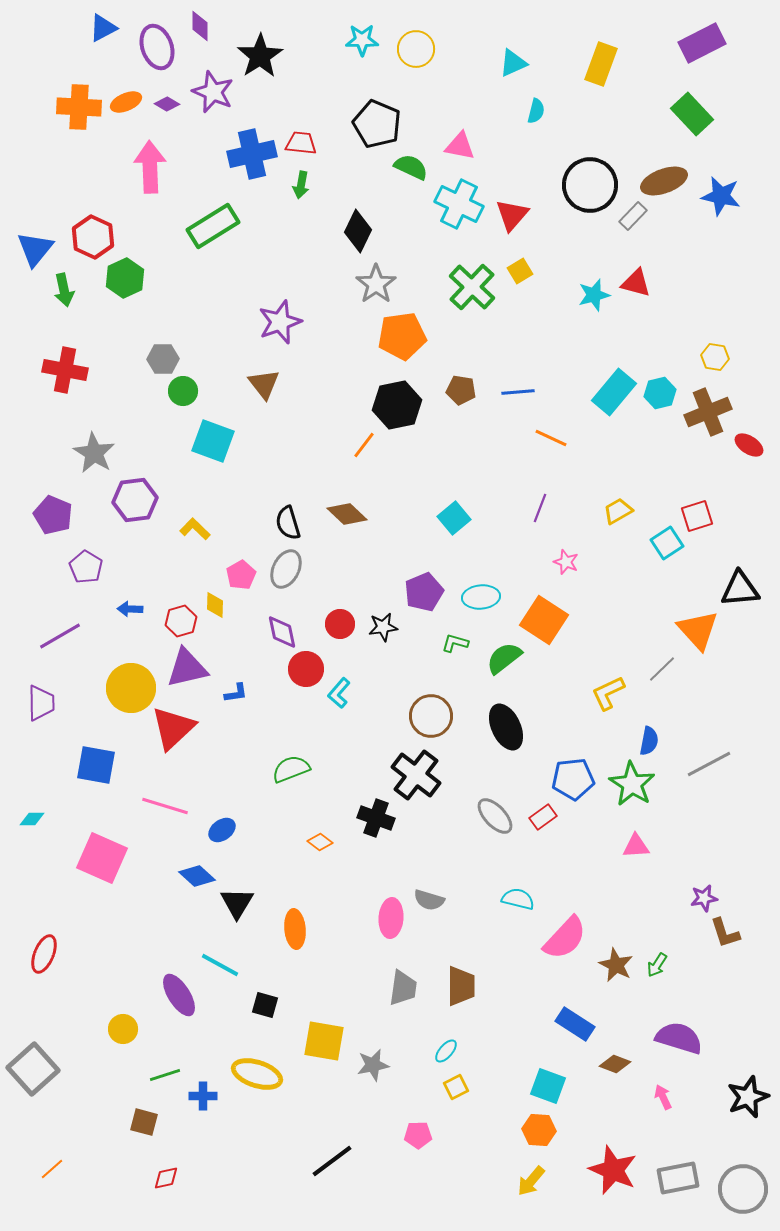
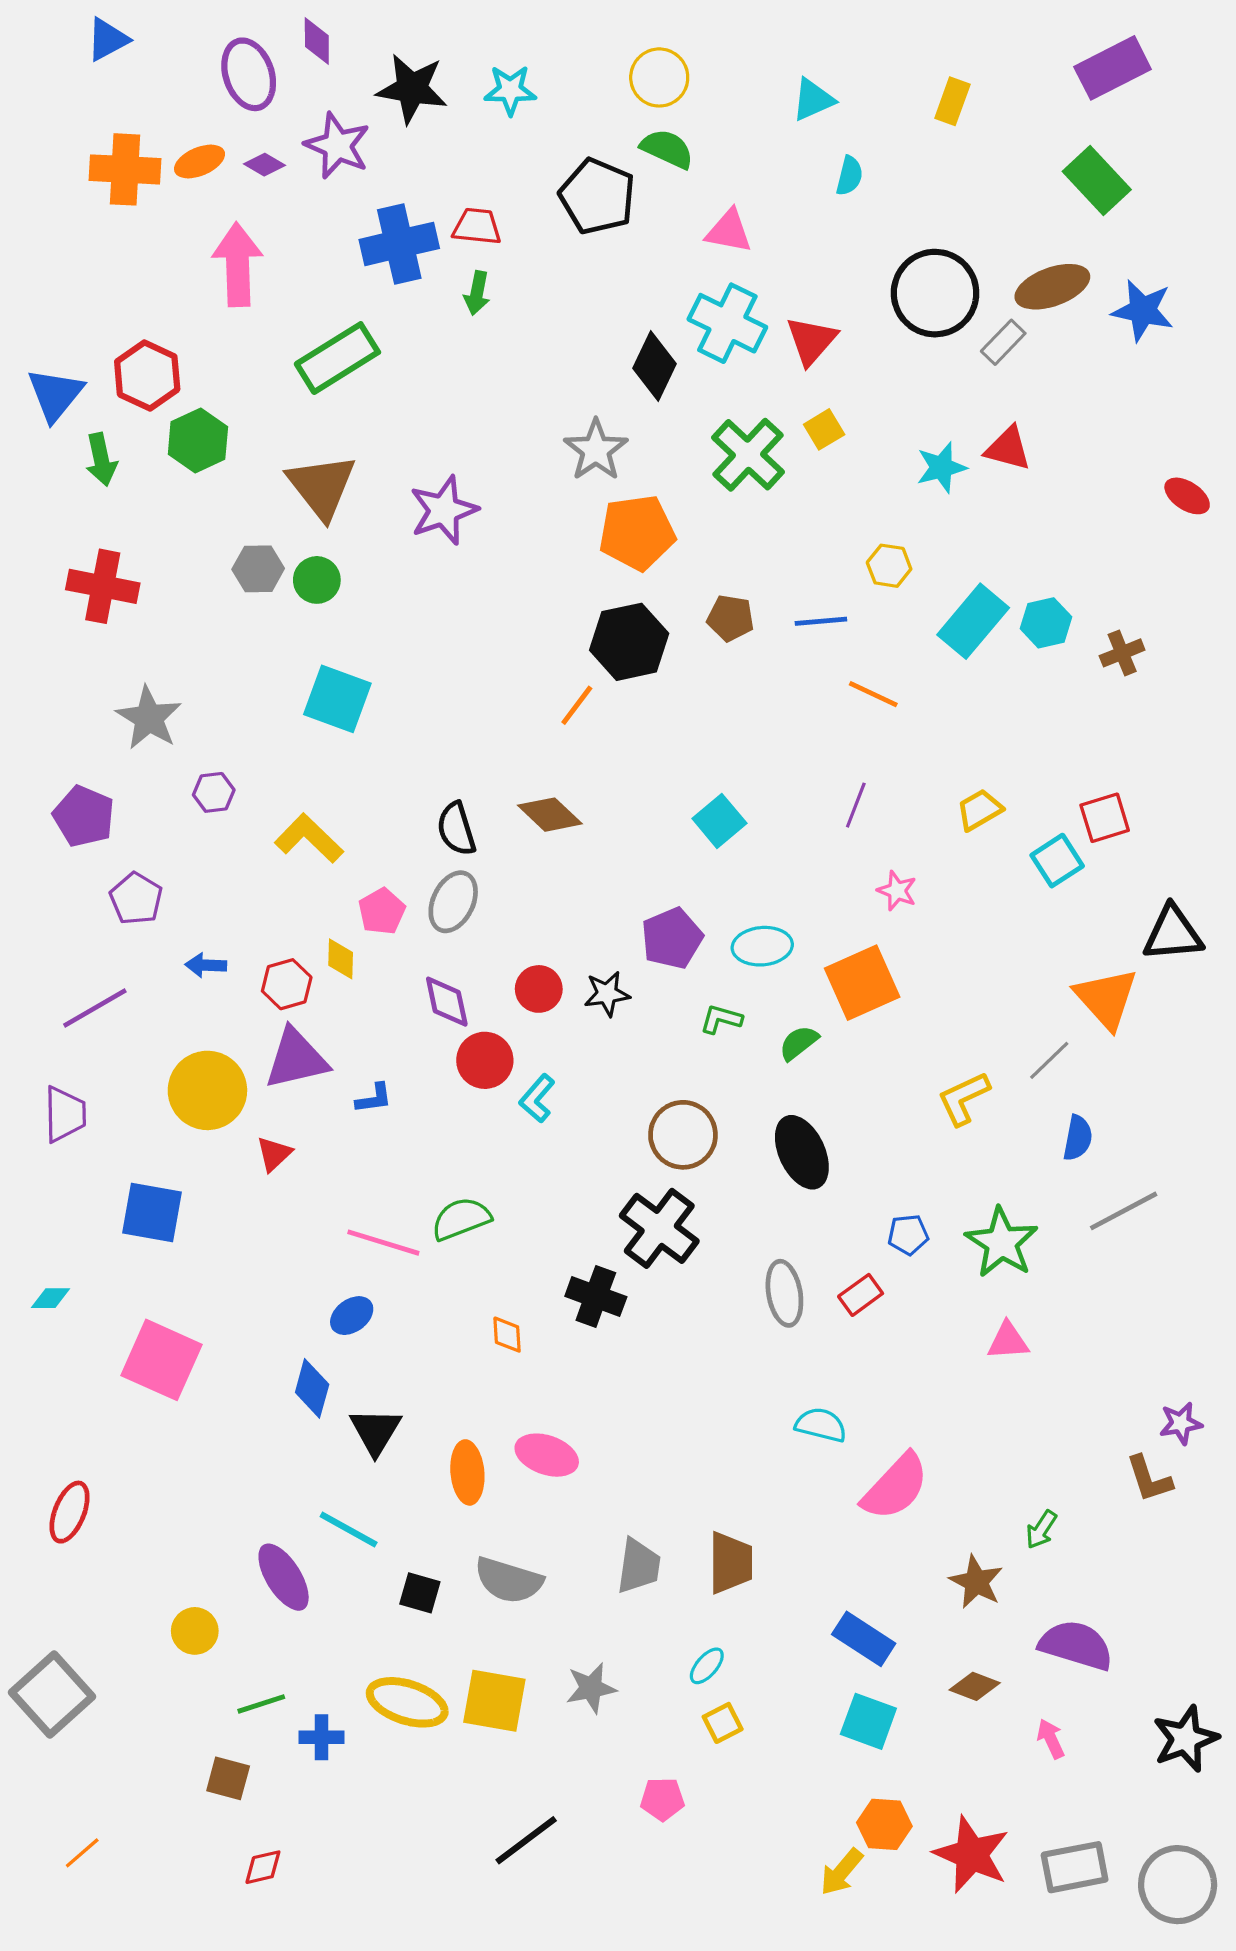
blue triangle: (103, 28) -> (108, 39), moved
cyan star: (362, 40) -> (510, 90), moved
black star: (260, 56) -> (412, 89), turned -30
yellow rectangle: (601, 64) -> (952, 101), size x0.7
green semicircle: (411, 167) -> (667, 149), moved
black diamond: (358, 231) -> (654, 366), moved
yellow hexagon: (715, 357) -> (889, 566), moved
brown triangle: (264, 384) -> (322, 486), moved, size x1.4
green circle: (183, 391) -> (317, 580), moved
brown cross: (708, 412) -> (1122, 653), size x0.6
red ellipse: (749, 445) -> (1187, 496), moved
purple hexagon: (135, 500) -> (214, 792), size x0.6
yellow L-shape: (195, 529) -> (309, 838), size x1.4
orange square: (544, 620) -> (862, 983), turned 33
green semicircle: (504, 658) -> (799, 1043), size x0.7
red triangle: (173, 728) -> (274, 1154), size x0.5
blue semicircle: (649, 741) -> (1078, 1138), moved
blue pentagon: (573, 779) -> (908, 1235), size x0.6
pink line: (165, 806) -> (383, 1243), moved
gray ellipse: (495, 816) -> (784, 1293), turned 33
orange diamond: (320, 842) -> (507, 1335), turned 50
blue diamond: (197, 876) -> (312, 1388), turned 63
purple star: (704, 898) -> (1181, 1423), moved
gray semicircle: (429, 900) -> (509, 1580), moved, size x1.4
pink ellipse: (391, 918) -> (547, 1455), moved, turned -75
brown star: (616, 965) -> (976, 1582), moved
blue rectangle: (575, 1024) -> (864, 1639), moved
yellow square: (324, 1041) -> (494, 1701), moved
orange hexagon: (539, 1130) -> (884, 1824), moved

